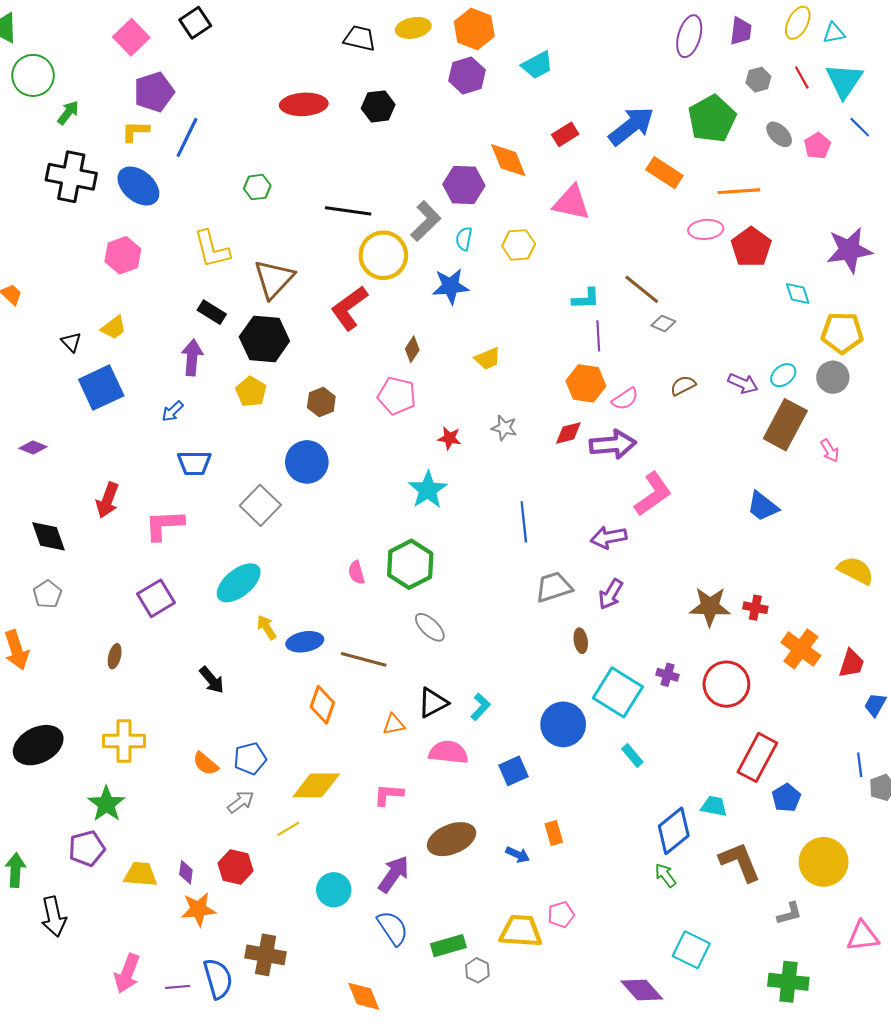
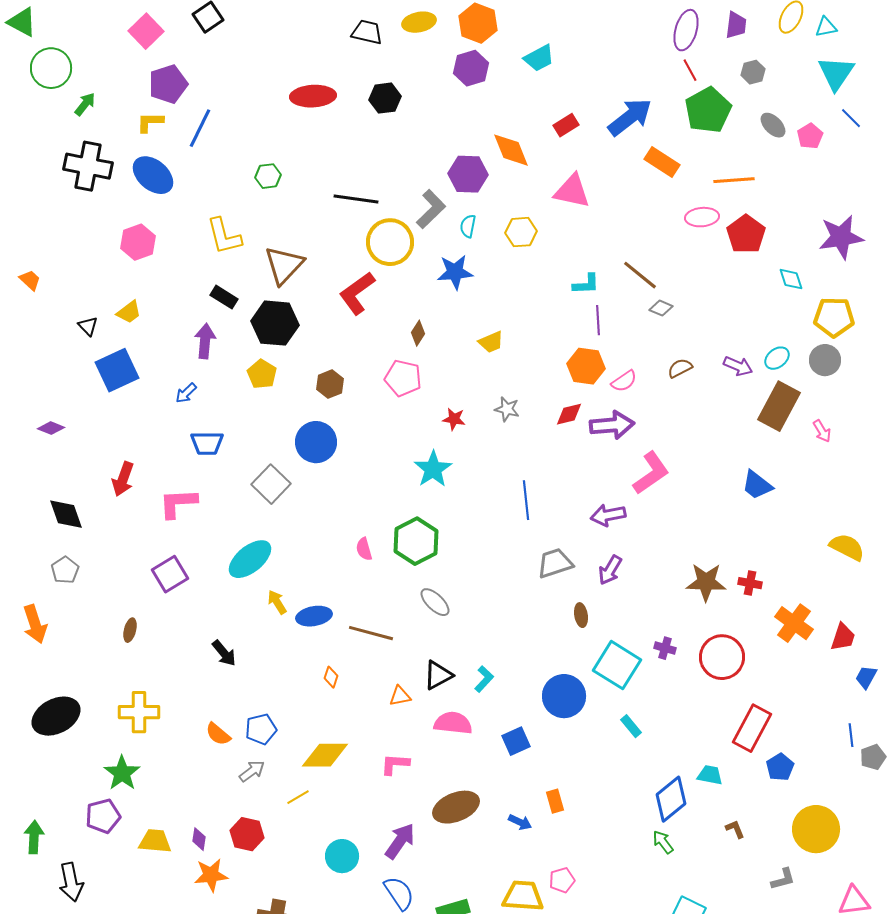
red line: (802, 78) -> (690, 70), moved
orange diamond: (322, 705) -> (331, 677), size x0.6
brown L-shape: (740, 862) -> (735, 829), size x0.5

